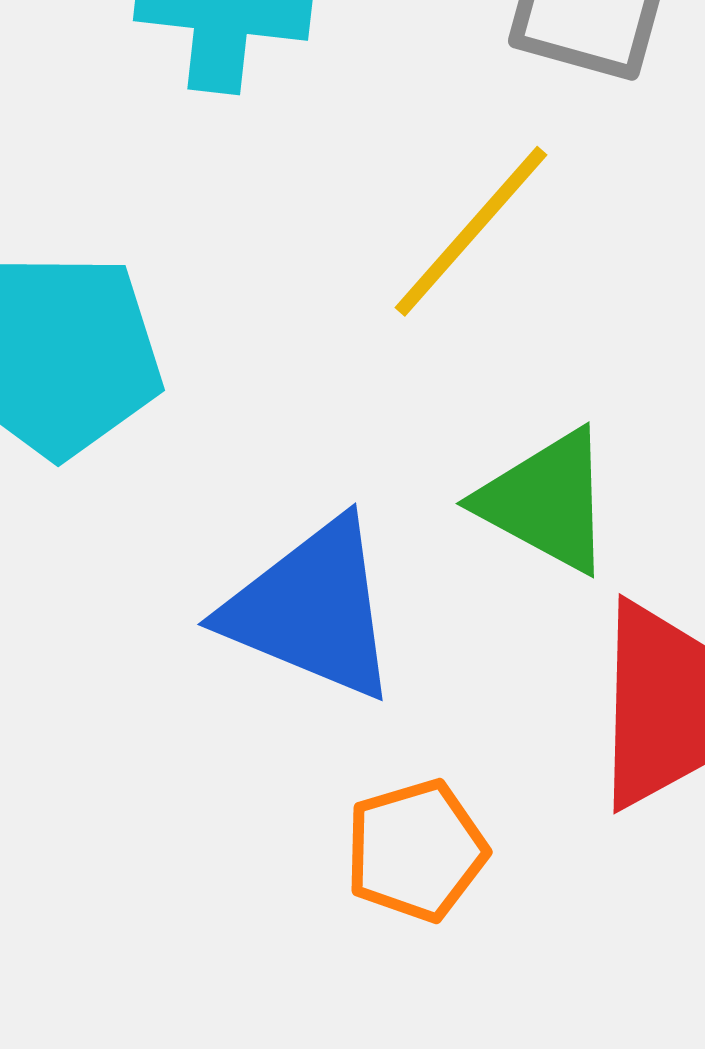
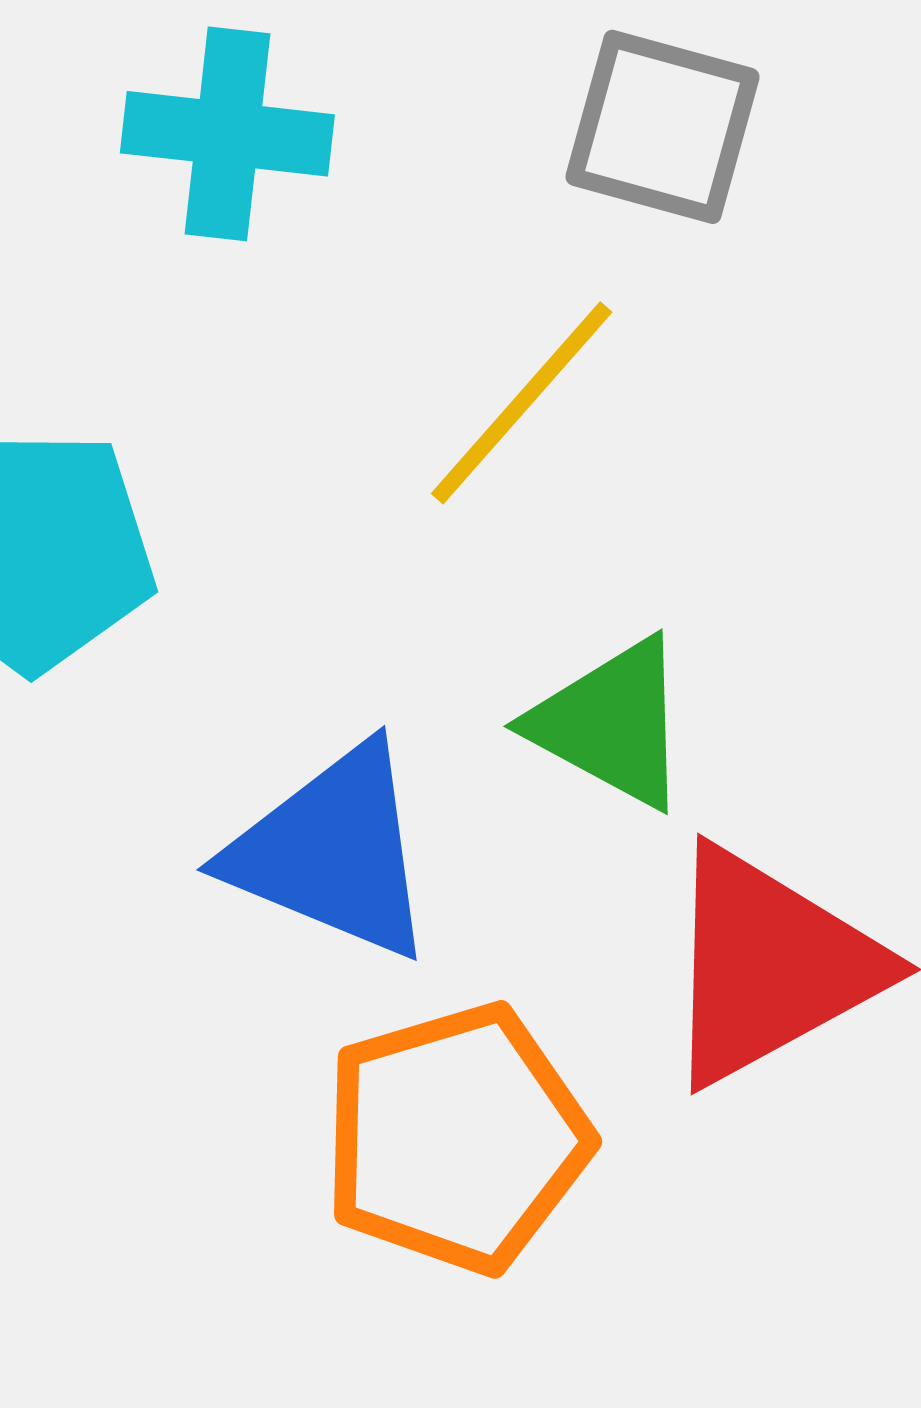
orange pentagon: (416, 850) -> (456, 1138), size x1.6

